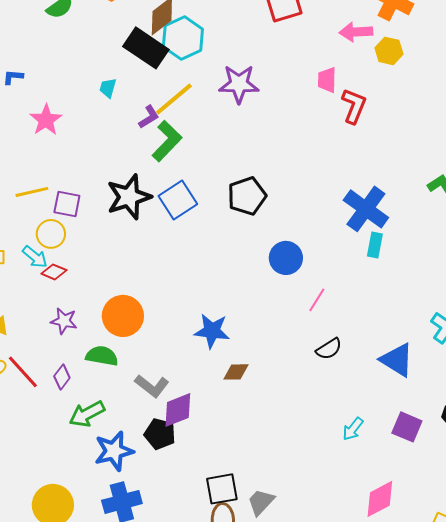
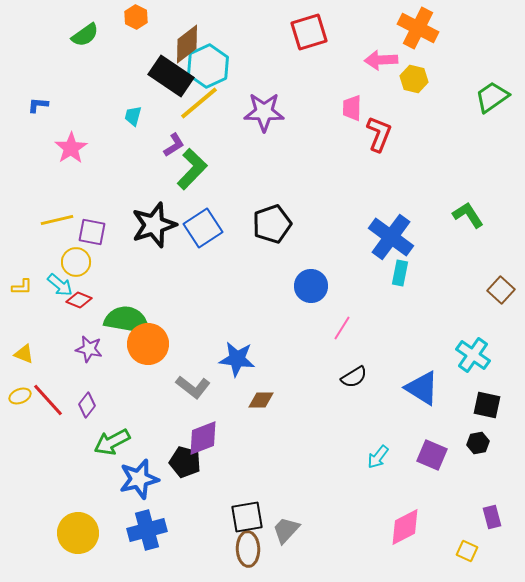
yellow line: (174, 99) -> (199, 103), moved
green semicircle: (102, 356) -> (127, 320), moved, size x1.4
gray L-shape: (152, 386) -> (193, 387), moved

